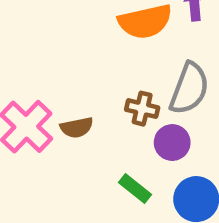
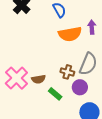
green rectangle: (135, 188) -> (55, 94), moved

